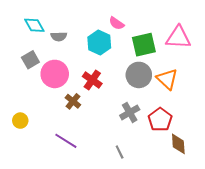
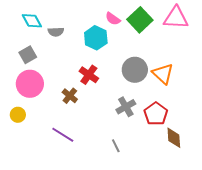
pink triangle: (178, 37) -> (176, 18), moved
green square: (144, 45) -> (140, 20), moved, turned -30
pink circle: (55, 74) -> (30, 84), moved

